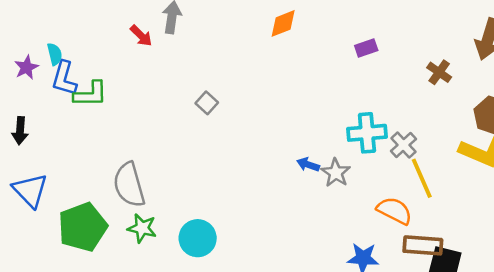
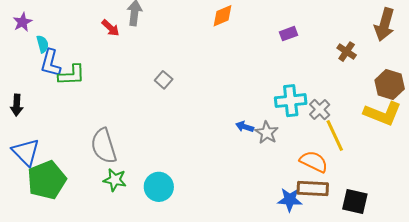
purple star: (26, 67) -> (22, 22), moved
green pentagon: (83, 227) -> (47, 180), moved
brown rectangle: (423, 245) -> (313, 189), moved

